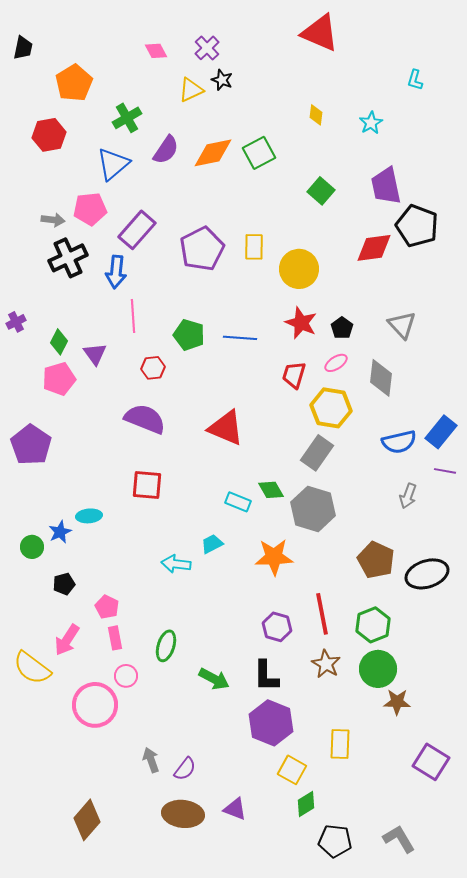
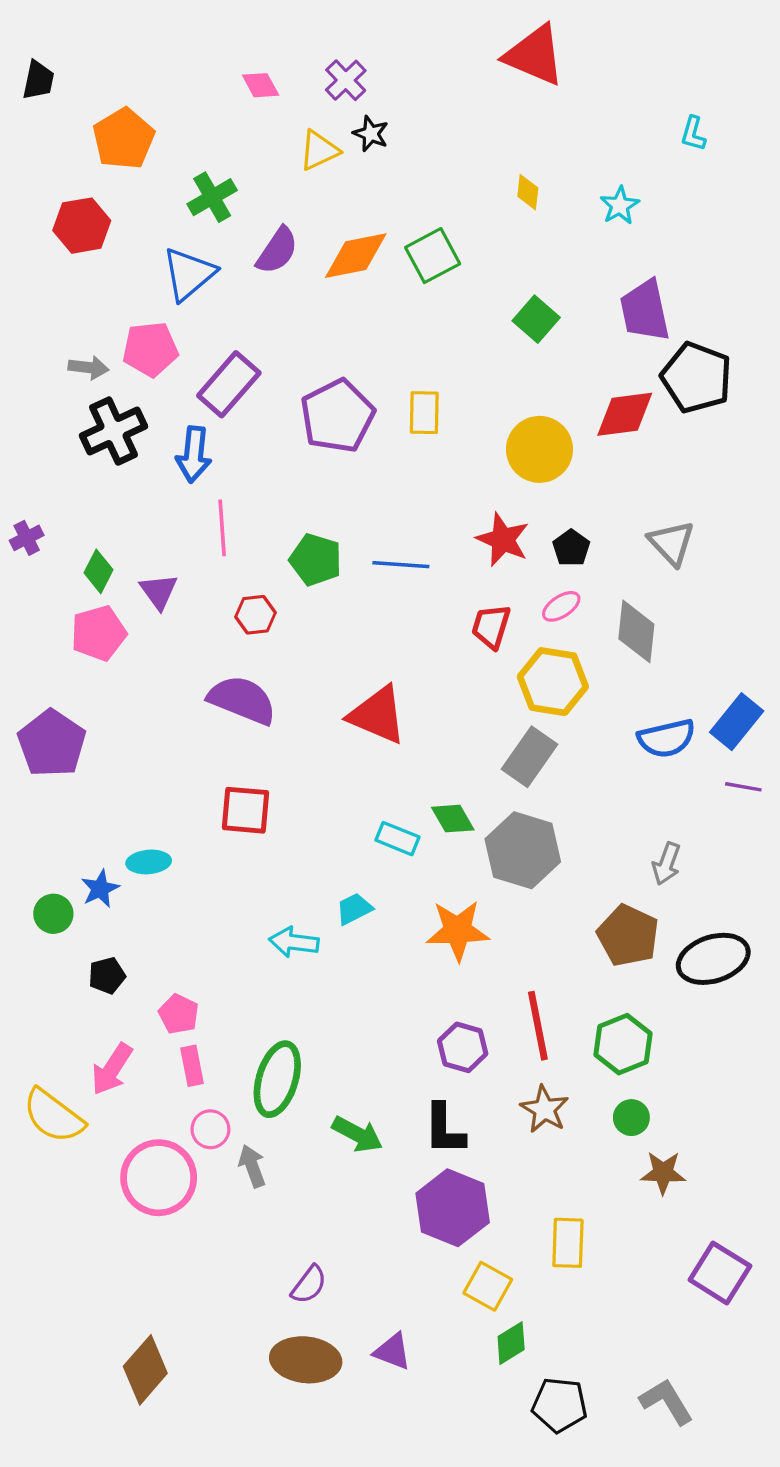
yellow circle: (299, 269) -> (540, 449), moved
gray arrow: (408, 496) -> (666, 864), moved
green ellipse: (166, 646) -> (277, 1079), size x1.4
green circle: (378, 669) -> (631, 1118), size x0.6
gray arrow: (151, 760) -> (252, 1166), moved

